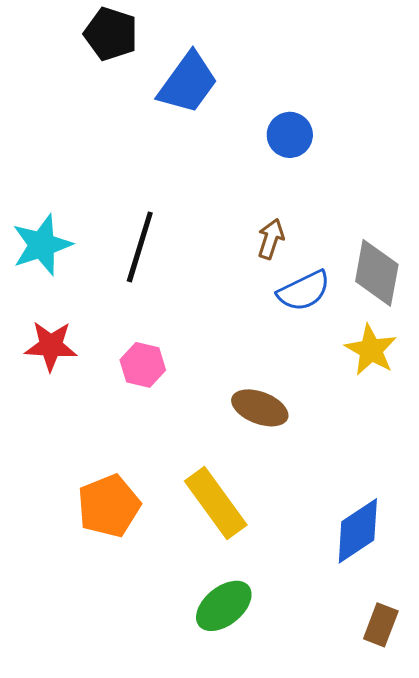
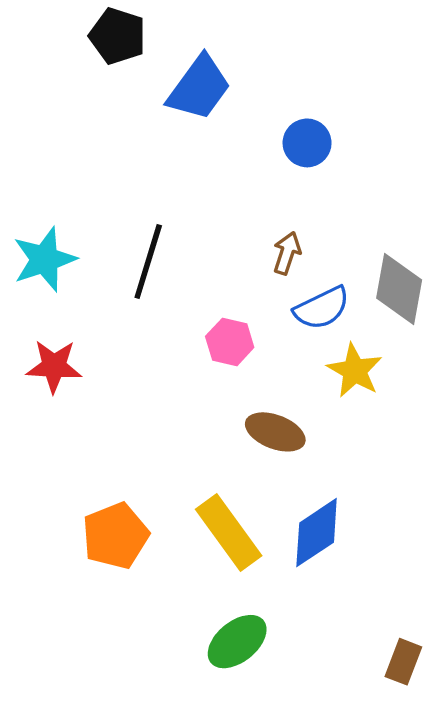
yellow star: (371, 350) -> (355, 371), moved
pink hexagon: (143, 365) -> (230, 342), moved
blue diamond: (358, 531) -> (317, 533), moved

